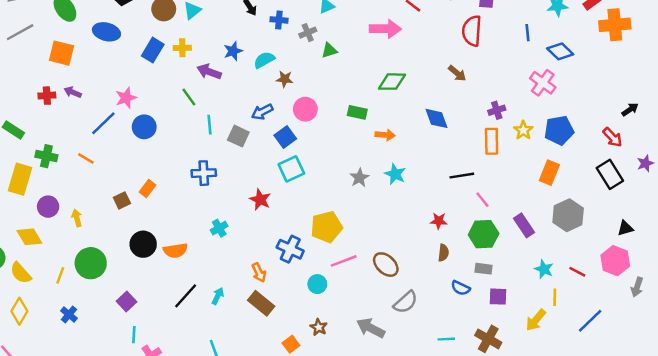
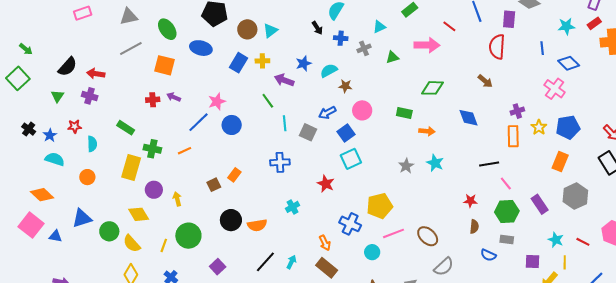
green triangle: (329, 50) -> (392, 57), moved
orange line: (86, 158) -> (184, 151), turned -56
purple square: (498, 297) -> (533, 262), moved

